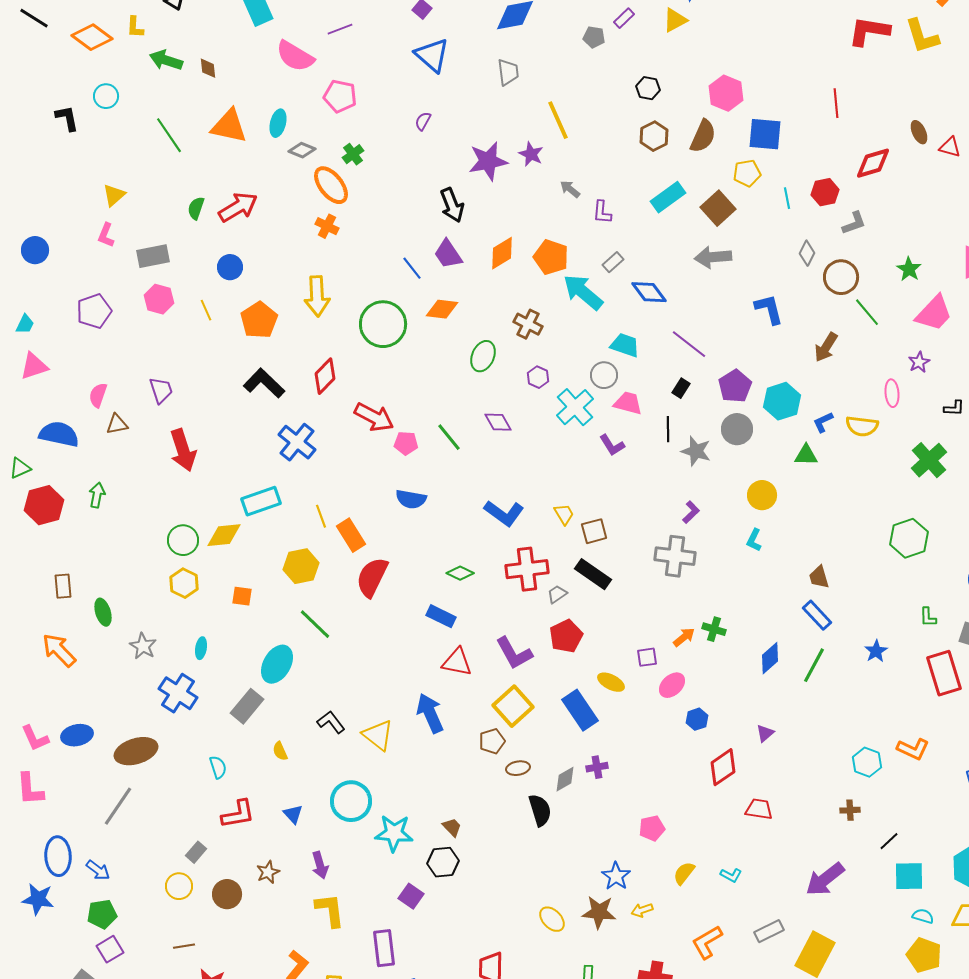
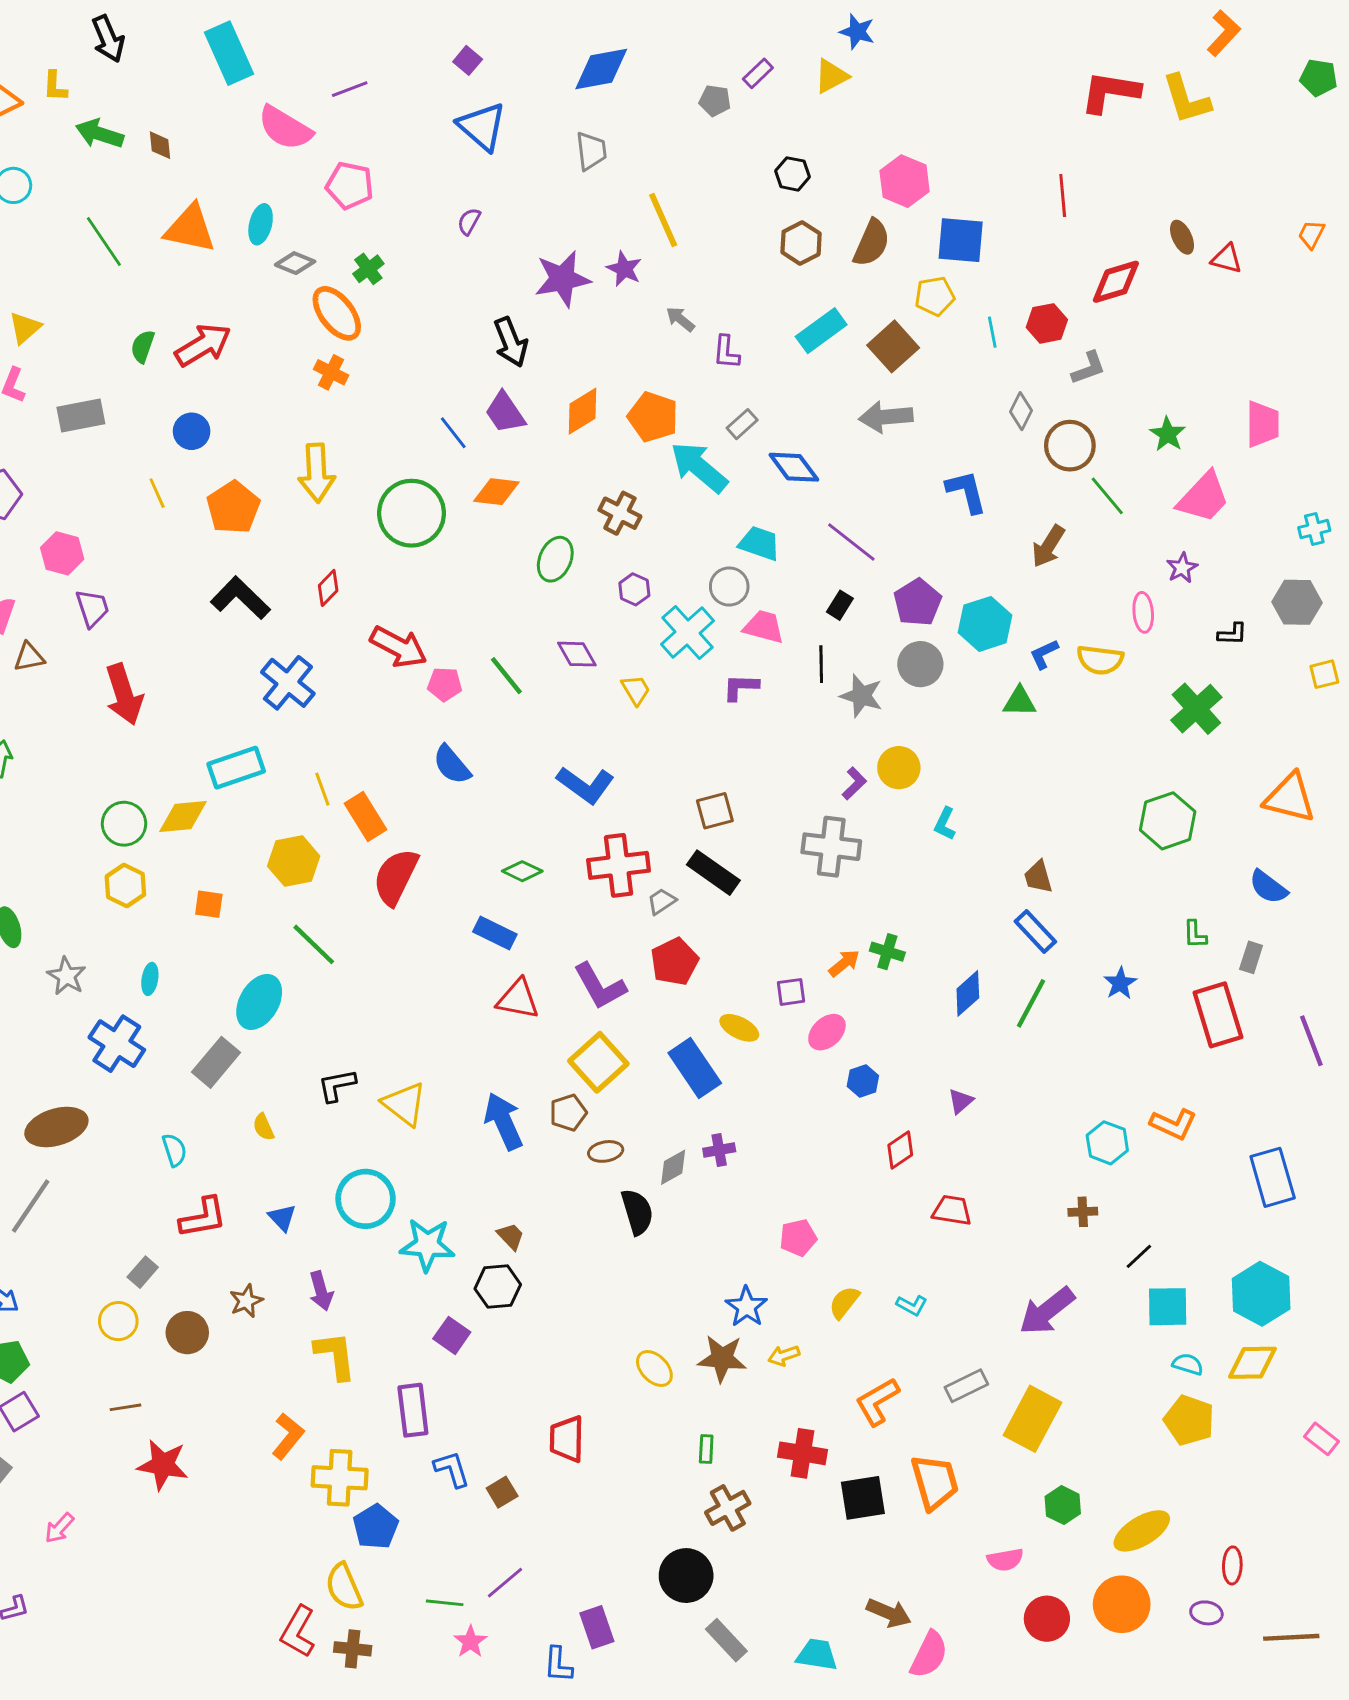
pink hexagon: (159, 299) -> (62, 553), moved
red diamond: (325, 376) -> (328, 588), size x0.7
purple L-shape: (612, 445) -> (741, 687), turned 124
yellow circle: (762, 495) -> (899, 768), moved
blue semicircle: (411, 499) -> (452, 765), turned 40
yellow trapezoid: (564, 514) -> (636, 690), moved
blue arrow: (430, 713) -> (504, 1121), moved
black L-shape: (331, 722) -> (337, 1085), turned -64
red diamond: (723, 767) -> (900, 1150), size x0.7

